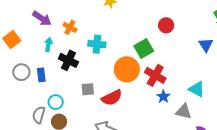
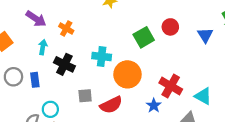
cyan cross: (97, 44) -> (102, 56), moved
blue triangle: (206, 45) -> (205, 35), moved
green square: (144, 49) -> (144, 37), moved
red cross: (155, 75) -> (171, 86), moved
blue star: (163, 97) -> (154, 105), moved

